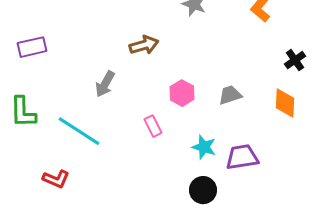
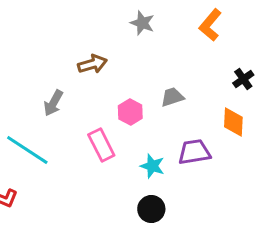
gray trapezoid: (230, 95) -> (172, 97), moved
pink rectangle: (153, 126) -> (101, 145), size x1.5
purple trapezoid: (242, 157) -> (194, 152), moved

